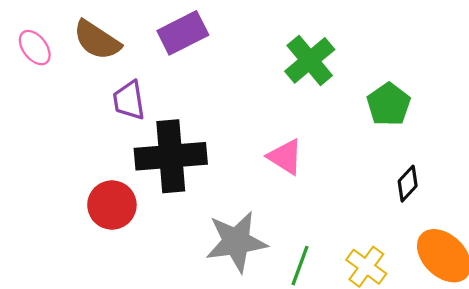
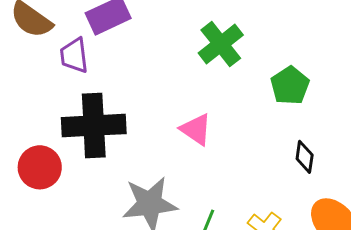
purple trapezoid: (129, 100) -> (74, 55), moved
black diamond: (408, 184) -> (305, 157), turned -36

